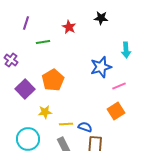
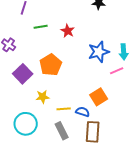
red star: (69, 27) -> (68, 31), moved
cyan arrow: (126, 50) -> (124, 52), moved
orange square: (116, 111) -> (99, 97), moved

